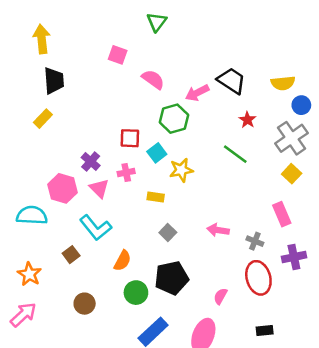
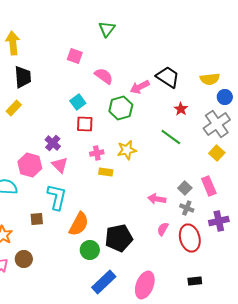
cyan square: (157, 153) -> (78, 102), moved
pink cross: (126, 172) -> (97, 153), moved
cyan L-shape: (96, 228) -> (57, 197), turned -128
gray square: (168, 233) -> (185, 188), moved
brown square: (71, 255) -> (37, 219), turned 32
orange semicircle: (122, 261) -> (79, 224), size x1.4
pink semicircle: (220, 296) -> (163, 229), moved
brown circle: (85, 304) -> (24, 259), moved

